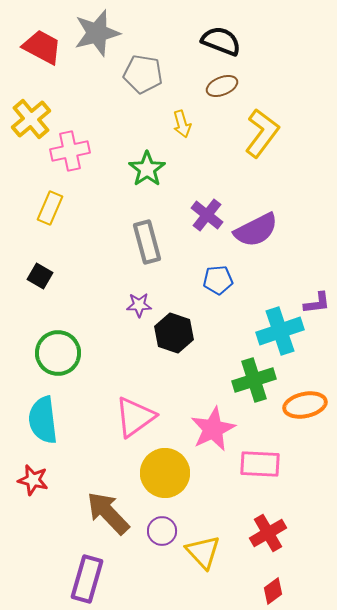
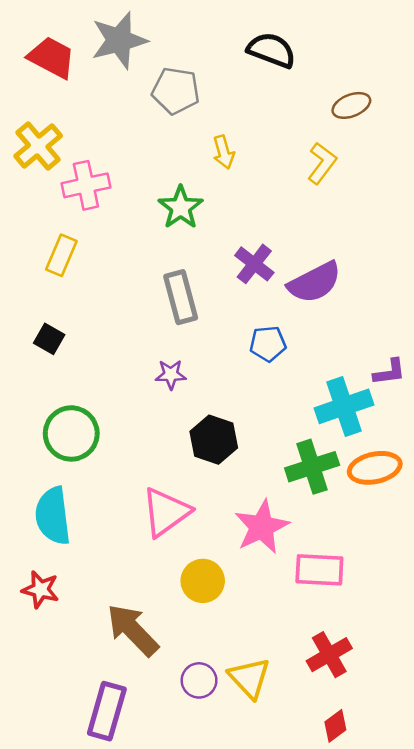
brown ellipse: (222, 86) -> (351, 105), moved
yellow L-shape: (262, 133) -> (322, 163), size x0.7
black hexagon: (174, 333) -> (214, 440), moved
orange ellipse: (305, 405) -> (375, 468), moved
yellow circle: (165, 473) -> (203, 581), size x0.7
purple circle: (162, 531) -> (199, 680), moved

